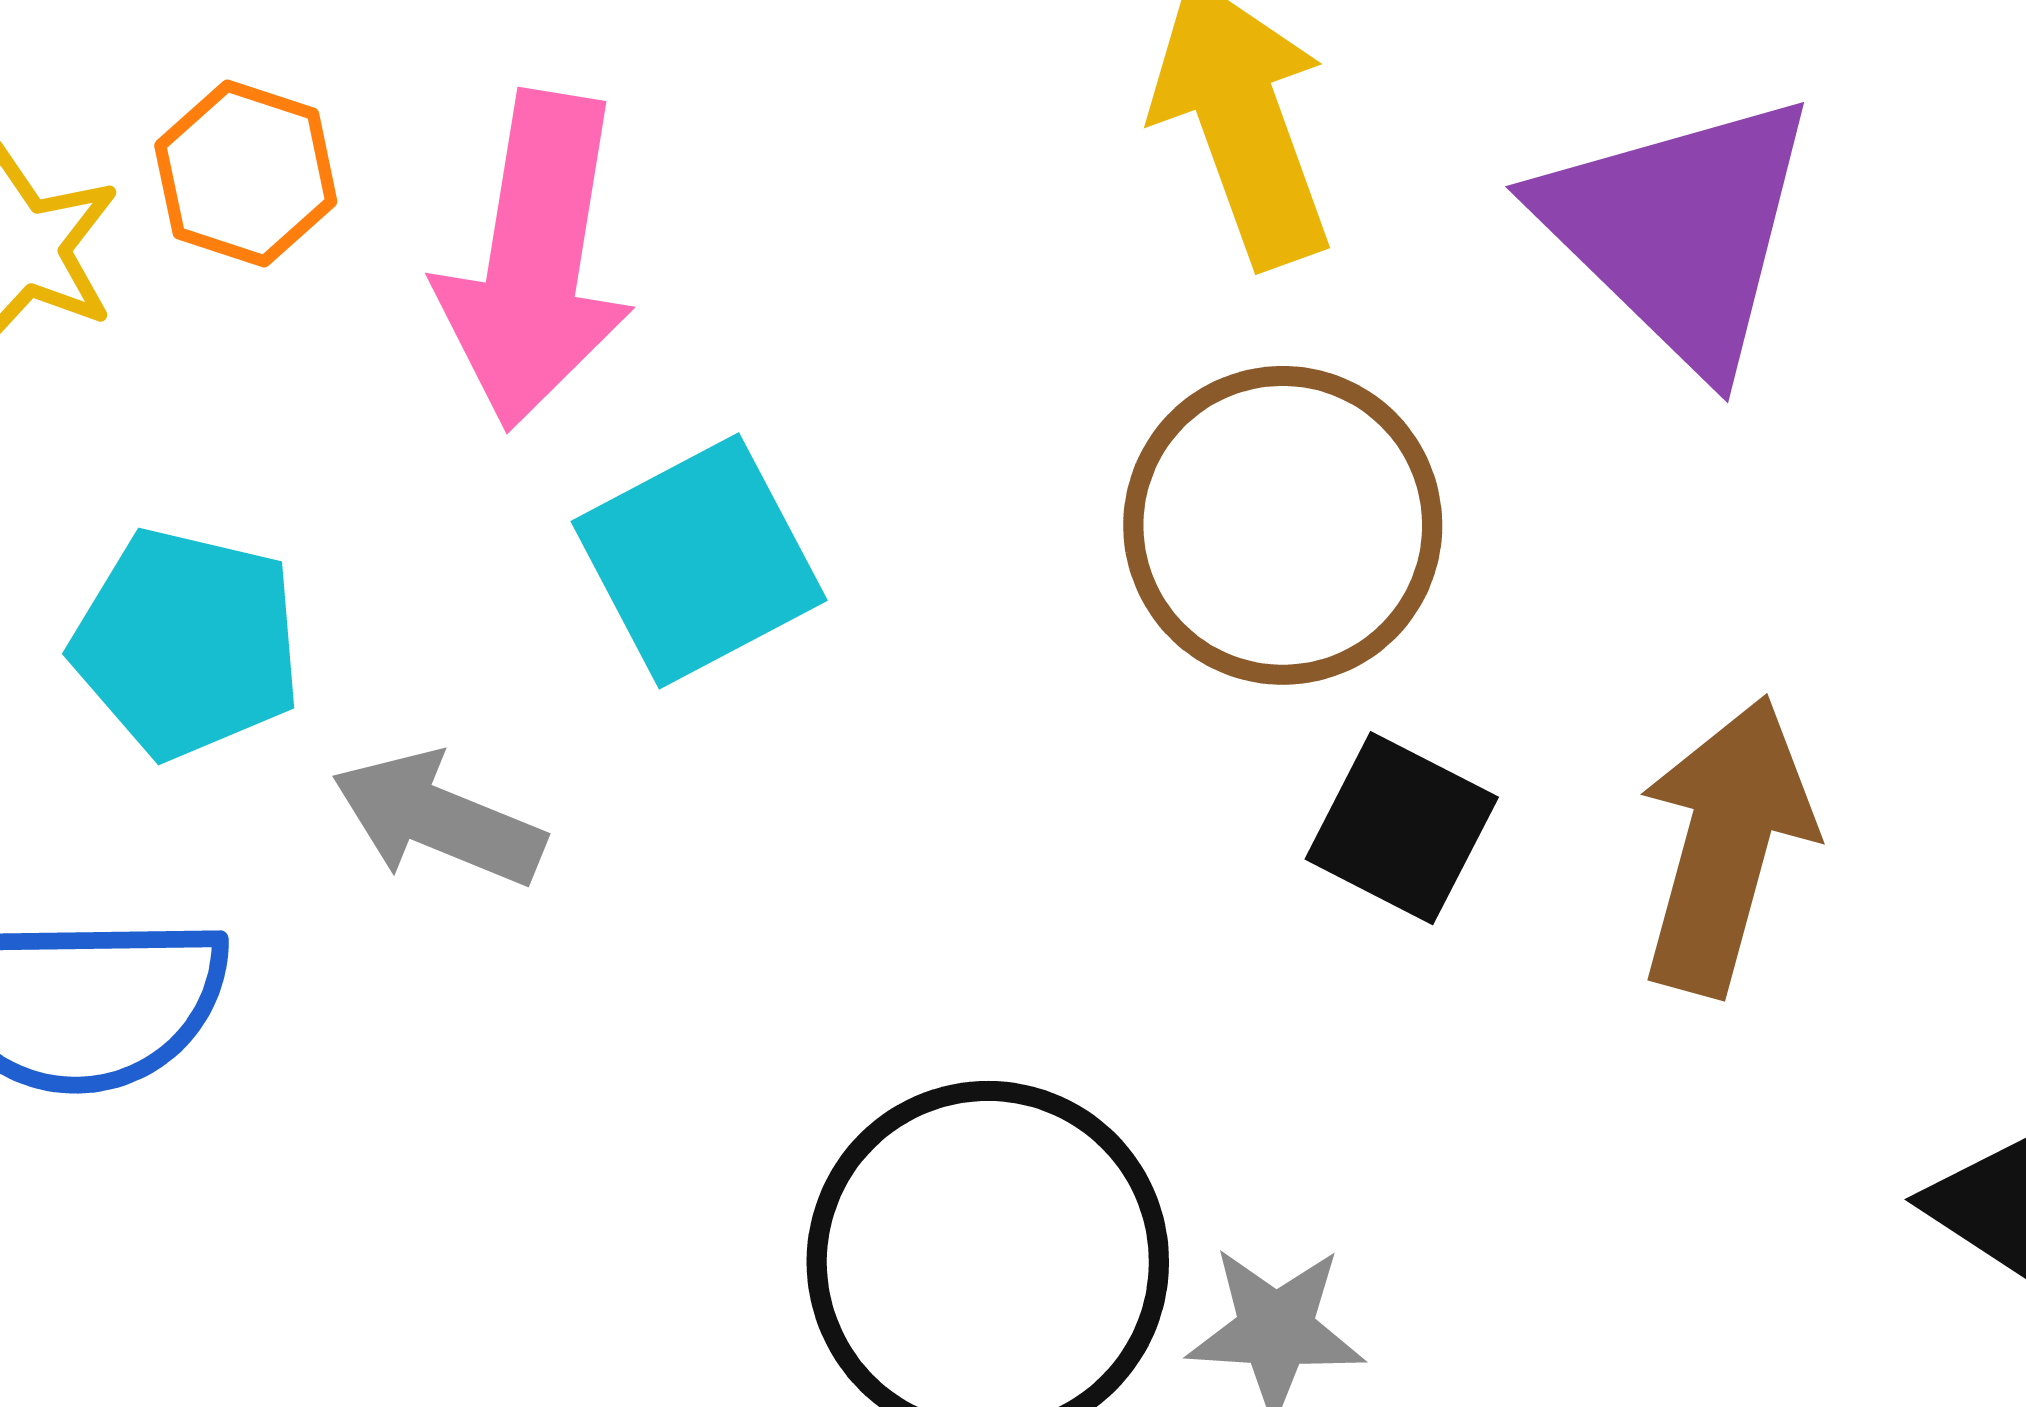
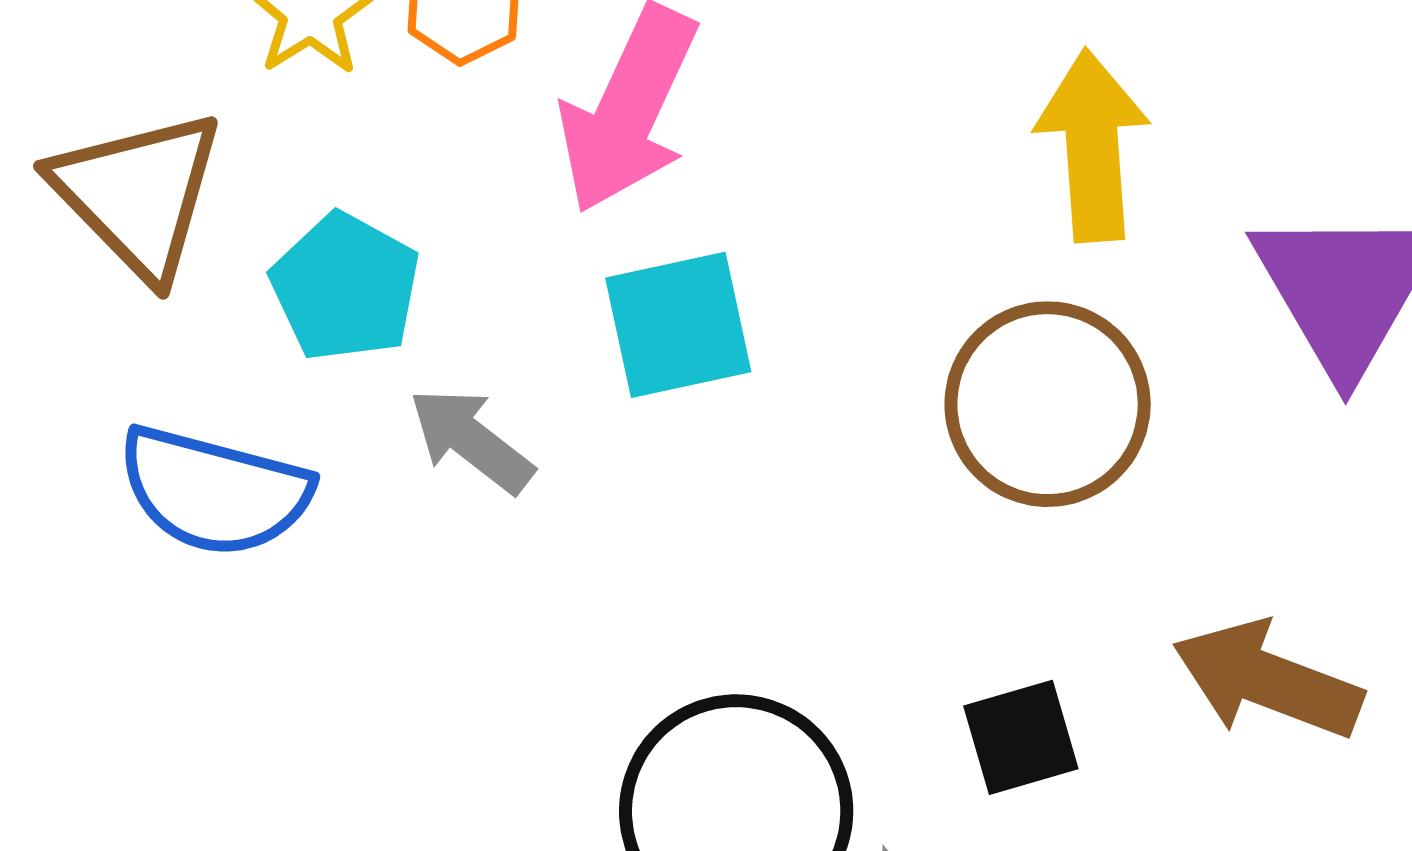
black square: (1402, 828) -> (1021, 737), moved, turned 31
brown arrow: (1726, 845) -> (1267, 680), turned -100

